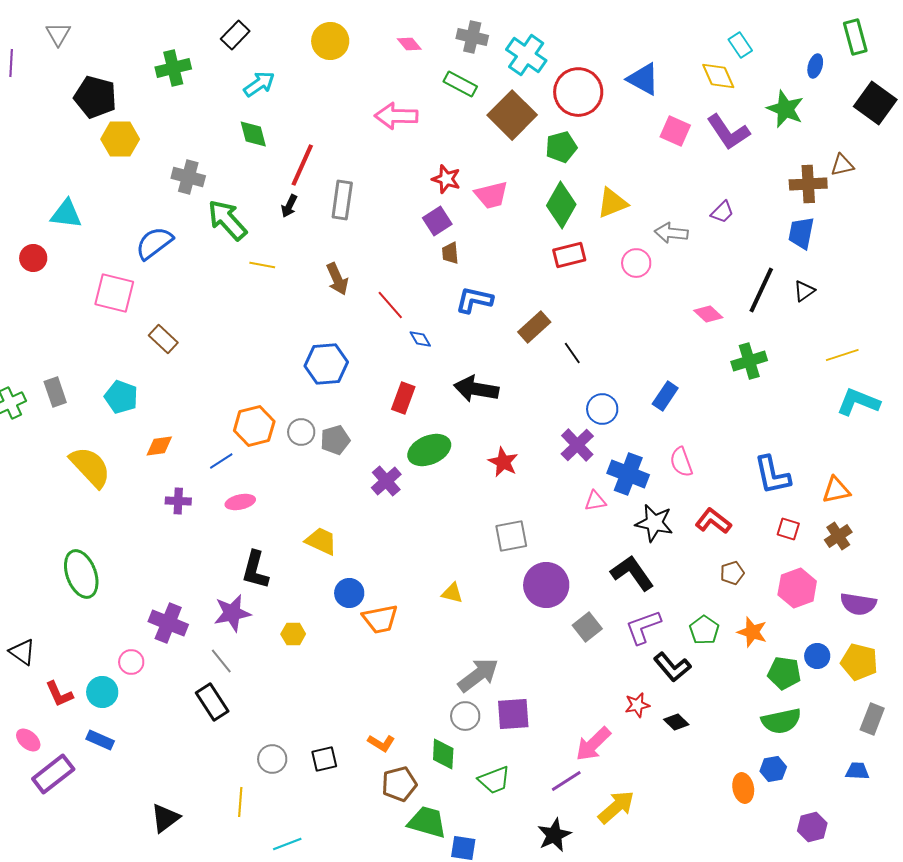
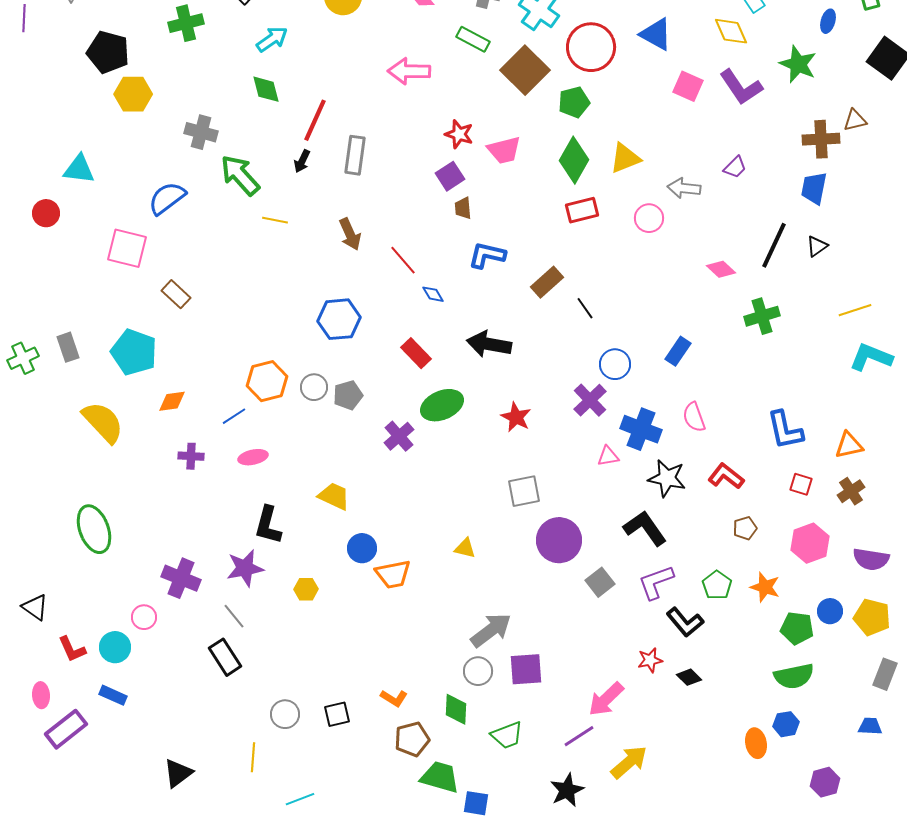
cyan pentagon: (121, 397) -> (134, 352), size x1.4
red rectangle: (403, 398) -> (416, 353), turned -64
pink ellipse: (28, 740) -> (41, 695), turned 45

